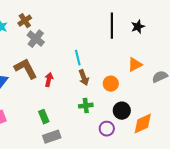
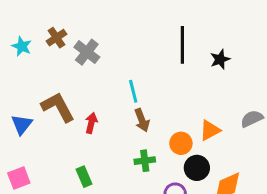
black star: (138, 27) -> (220, 59), moved
gray cross: (36, 39) -> (87, 52), moved
orange triangle: (135, 65) -> (210, 130), moved
orange circle: (111, 84) -> (181, 143), moved

